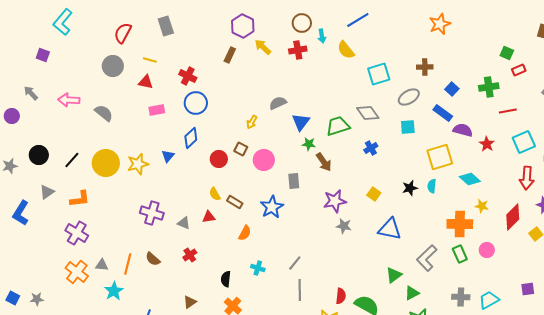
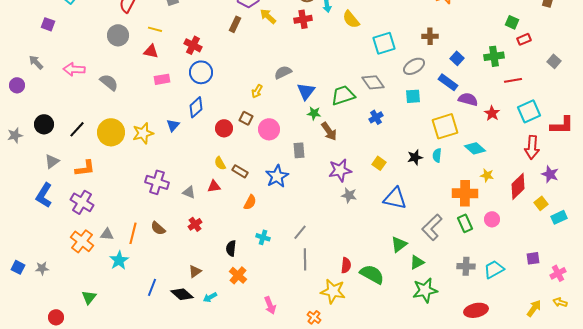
blue L-shape: (21, 213) -> (44, 195), moved

